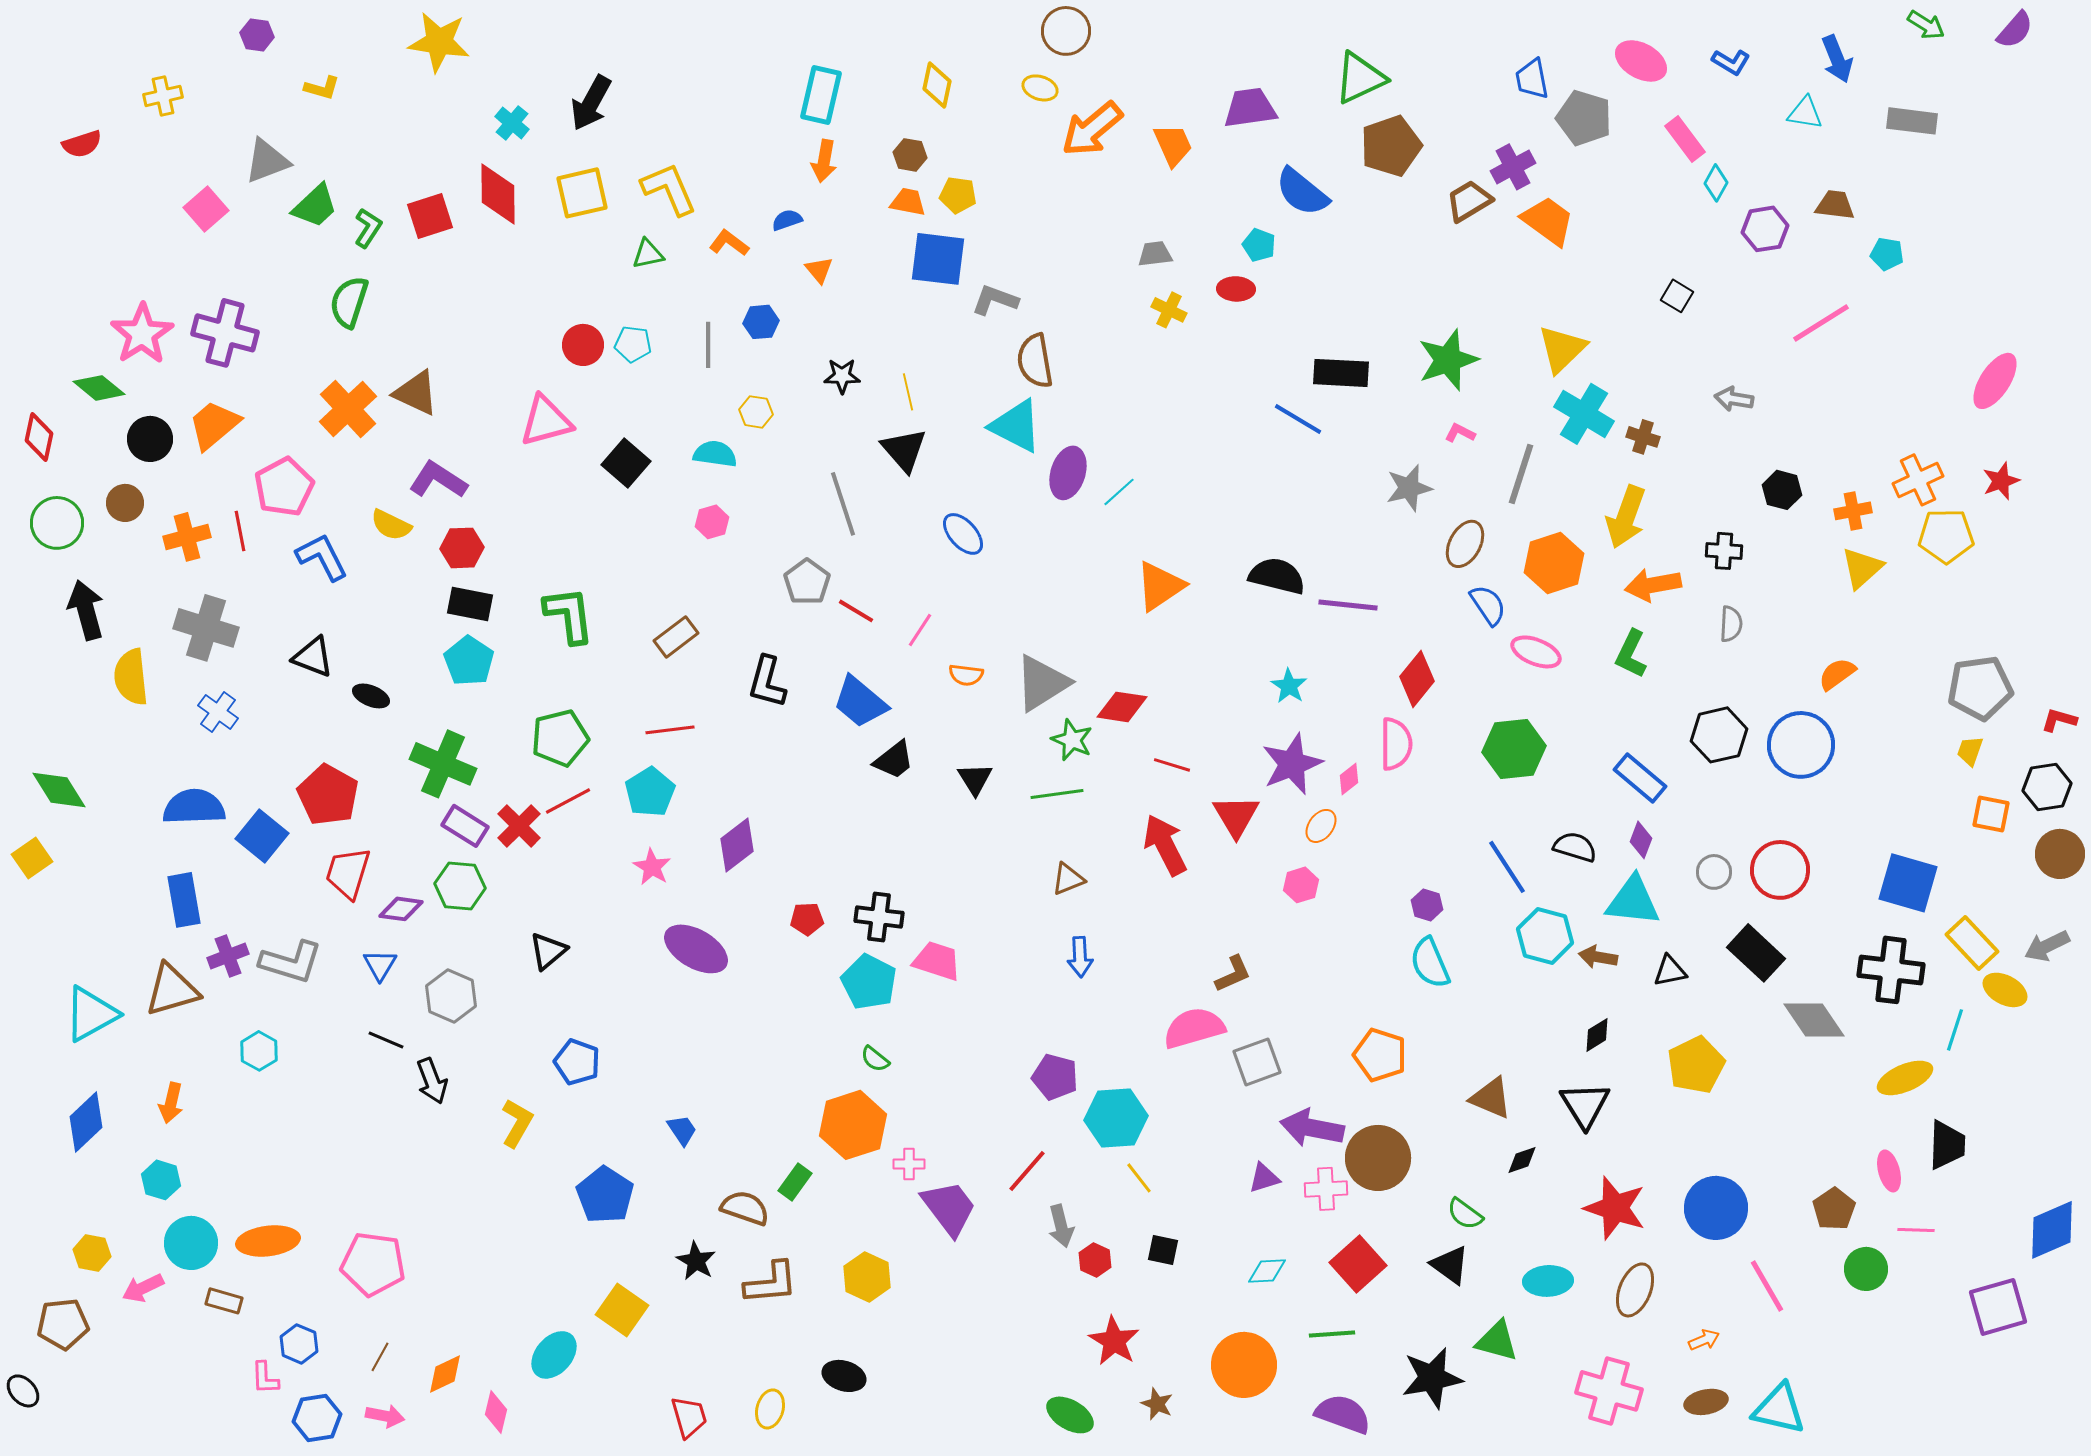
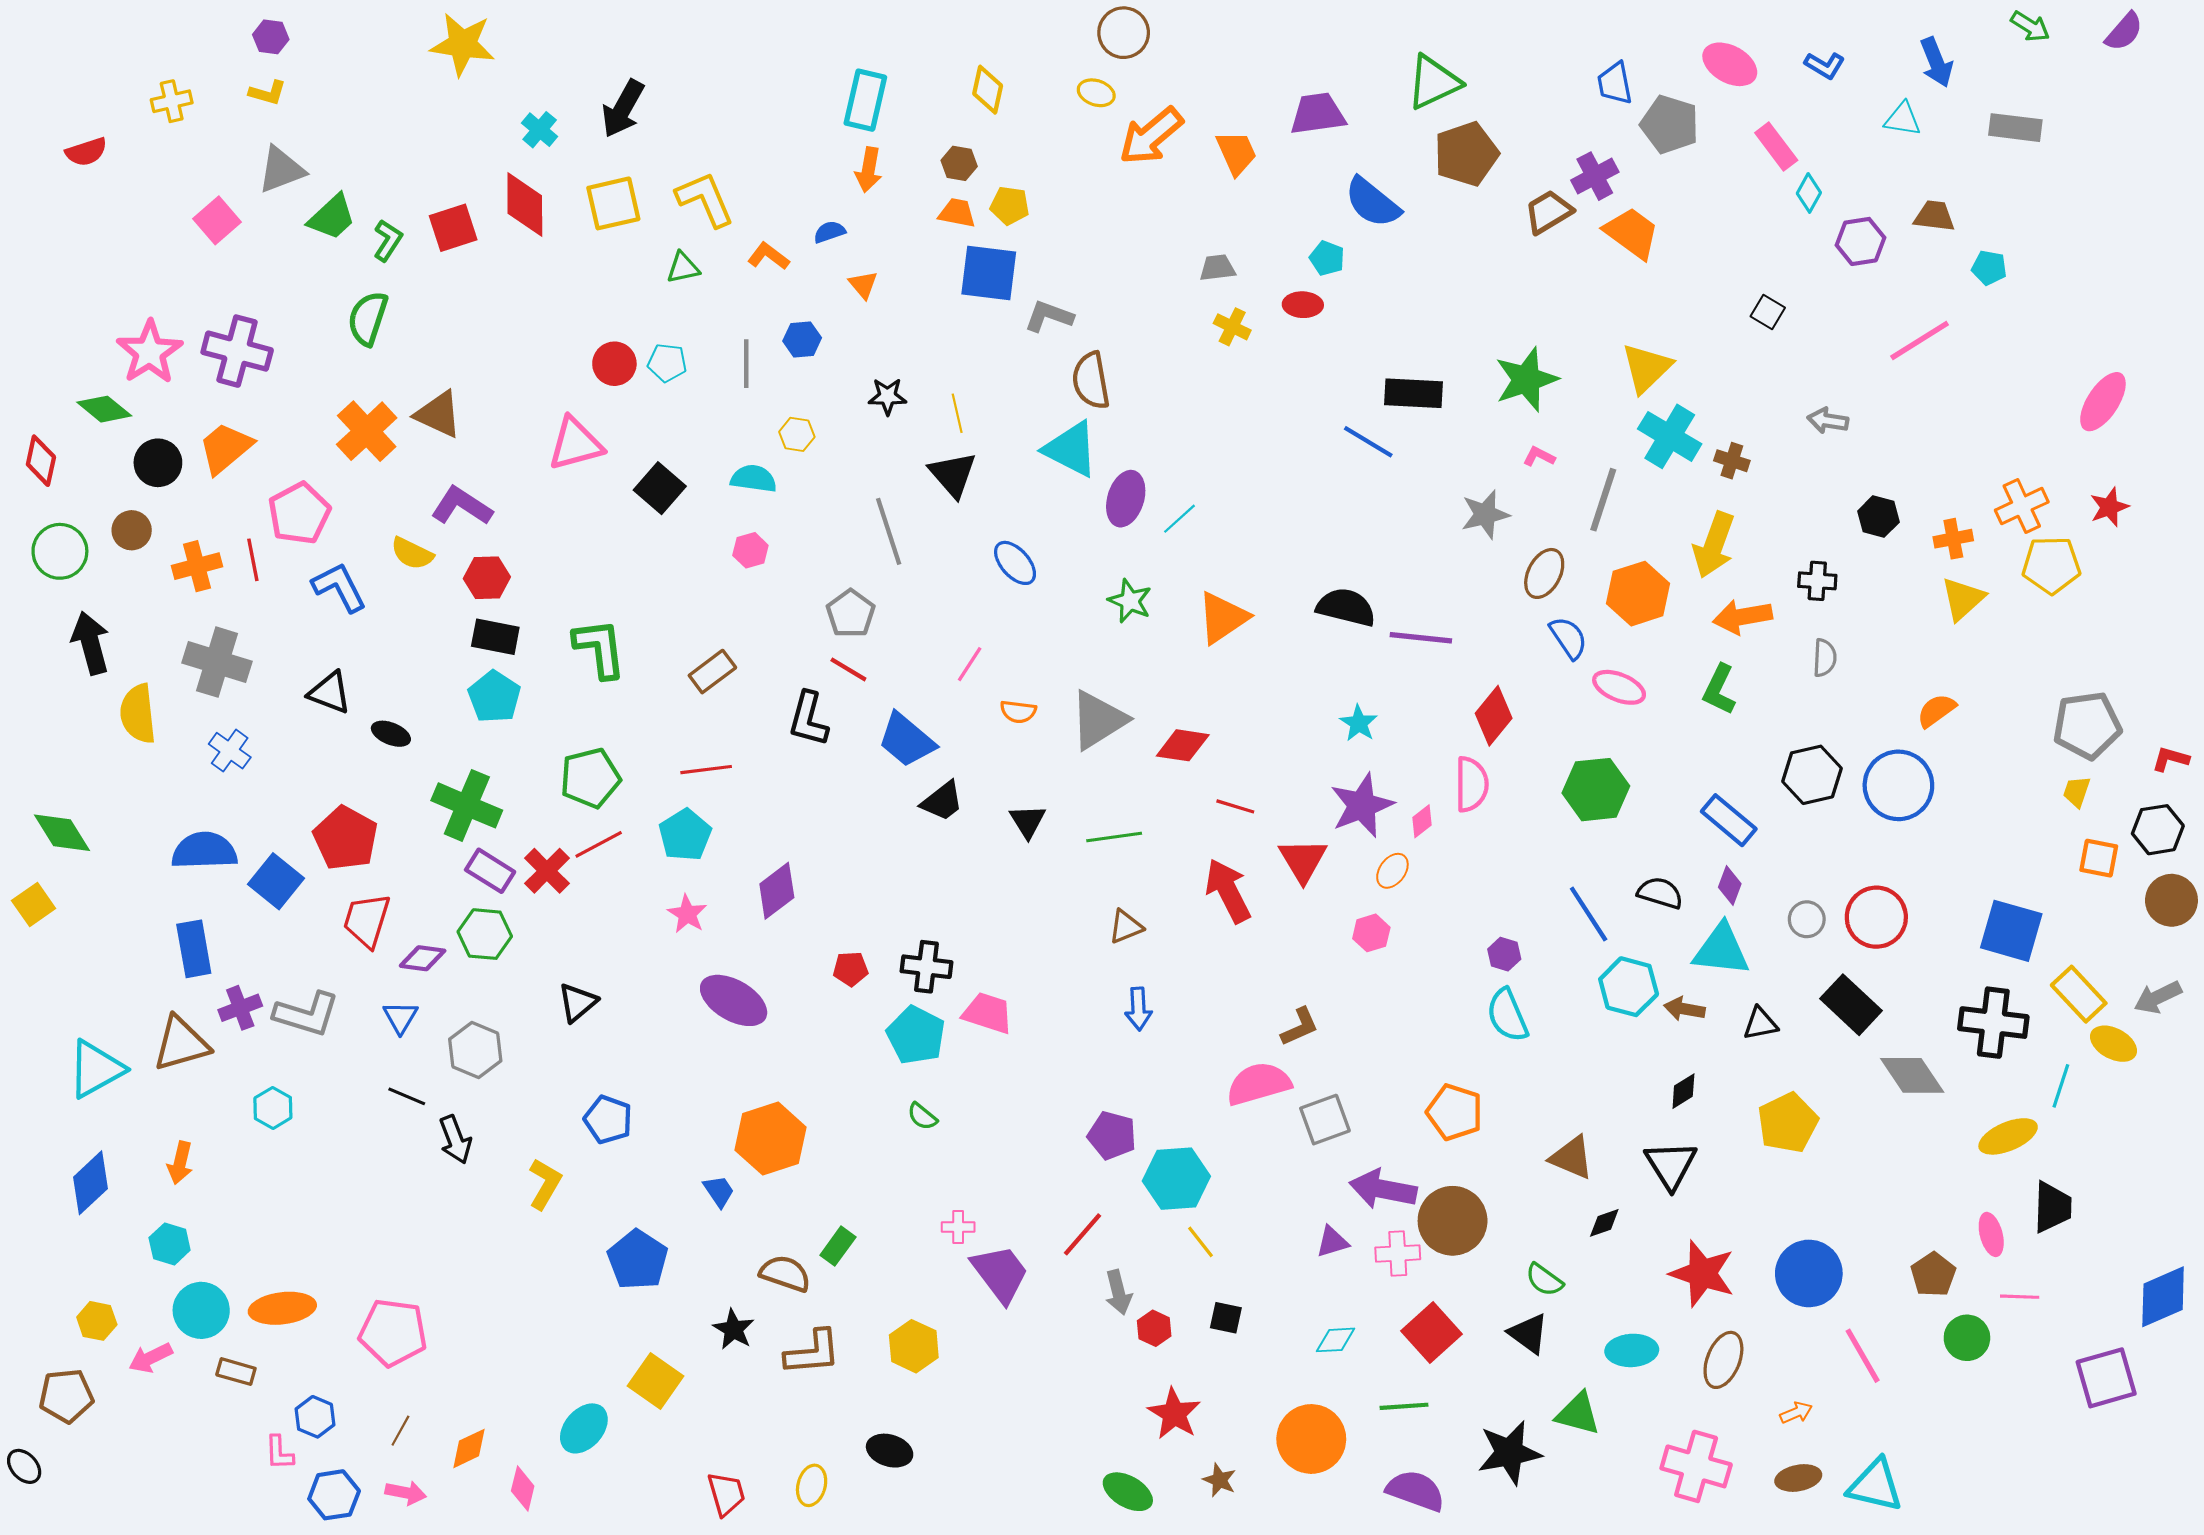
yellow L-shape: (322, 88) -> (268, 93), moved
red line: (856, 611) -> (848, 669), moved
green star: (1072, 740) -> (1130, 601), moved
orange hexagon: (853, 1125) -> (770, 1139), moved

